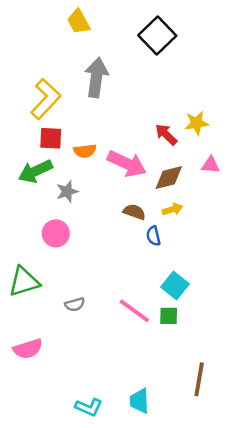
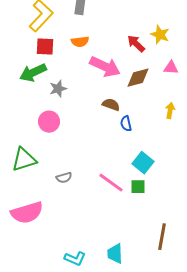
yellow star: (197, 123) -> (160, 35), turned 30
orange semicircle: (85, 151) -> (80, 42), moved
yellow arrow: (172, 209) -> (170, 111), moved, turned -63
pink semicircle: (28, 349) -> (27, 213), size x1.4

